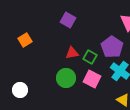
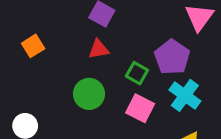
red triangle: (72, 53) -> (99, 49), moved
green circle: (66, 78) -> (89, 94), moved

